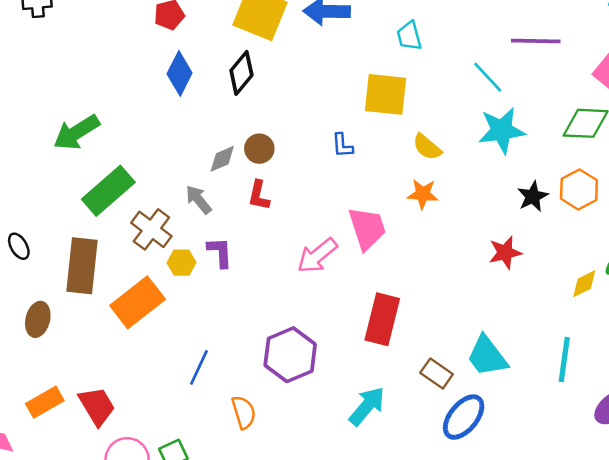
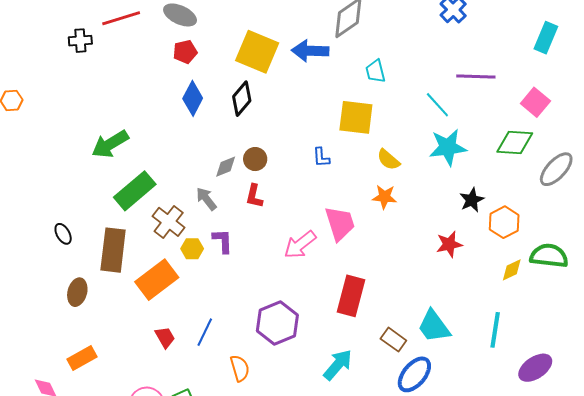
orange hexagon: (579, 189) -> (504, 222), moved
red trapezoid: (97, 406) -> (165, 337), moved, size x0.7

